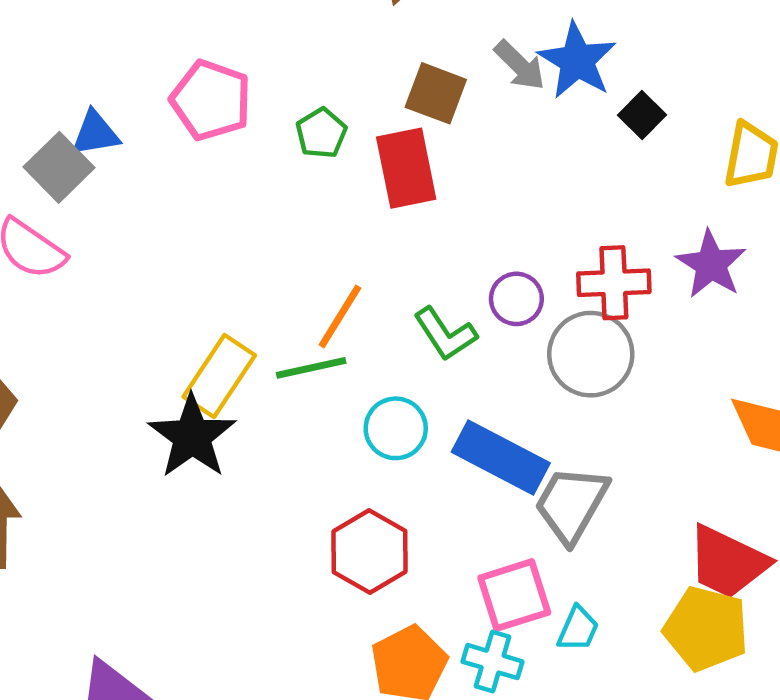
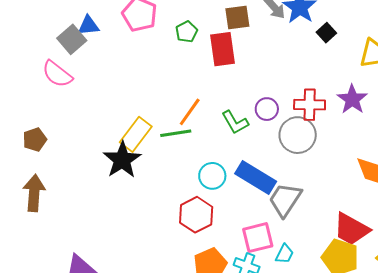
brown square: (436, 93) -> (237, 18), turned -32
cyan circle: (396, 428) -> (212, 176), moved

